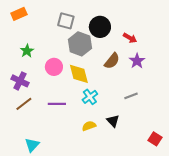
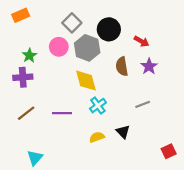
gray square: (66, 21) -> (72, 23), turned 30
brown semicircle: (112, 61) -> (122, 66), turned 132
pink circle: (54, 67) -> (59, 47), moved
purple cross: (20, 81) -> (23, 77), moved, turned -30
red square: (155, 139) -> (169, 151), turned 32

